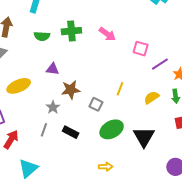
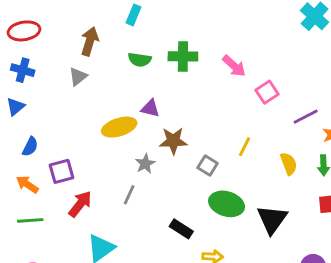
pink square: (141, 49) -> (267, 92), moved, turned 35
yellow ellipse: (19, 86) -> (119, 127), moved
yellow semicircle: (152, 98) -> (289, 164), turned 98
green ellipse: (112, 129) -> (227, 204), turned 40
black rectangle: (71, 132) -> (181, 229), moved

